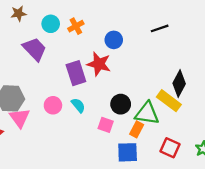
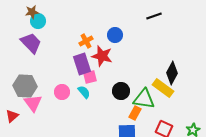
cyan circle: (51, 24) -> (38, 21), moved
orange cross: (76, 26) -> (86, 41), moved
black line: (160, 28) -> (154, 16), moved
purple trapezoid: (35, 49) -> (31, 43), moved
pink square: (106, 125) -> (90, 77), moved, turned -32

